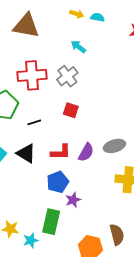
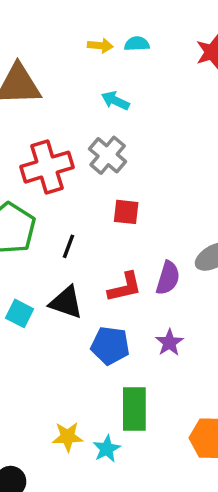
black line: (34, 122) -> (68, 246), turned -40
blue pentagon: (58, 182) -> (110, 346), moved, turned -30
purple star: (73, 200) -> (169, 343), moved

